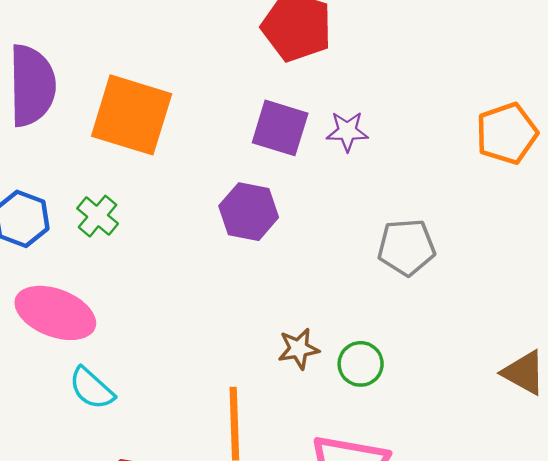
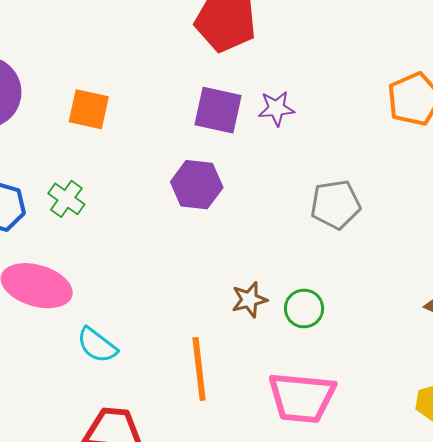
orange square: (132, 115) -> (89, 109), size x0.6
cyan semicircle: (92, 388) -> (97, 345), moved

